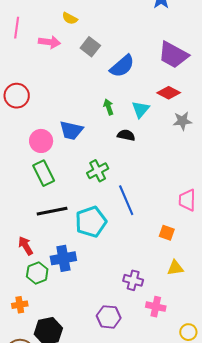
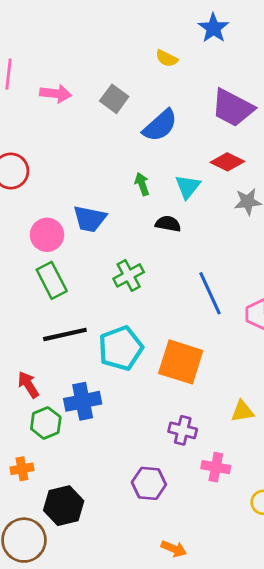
yellow semicircle: (70, 18) -> (167, 58), moved
blue line: (126, 200) -> (210, 293), moved
orange square: (167, 233) -> (181, 362), moved, size x2.0

